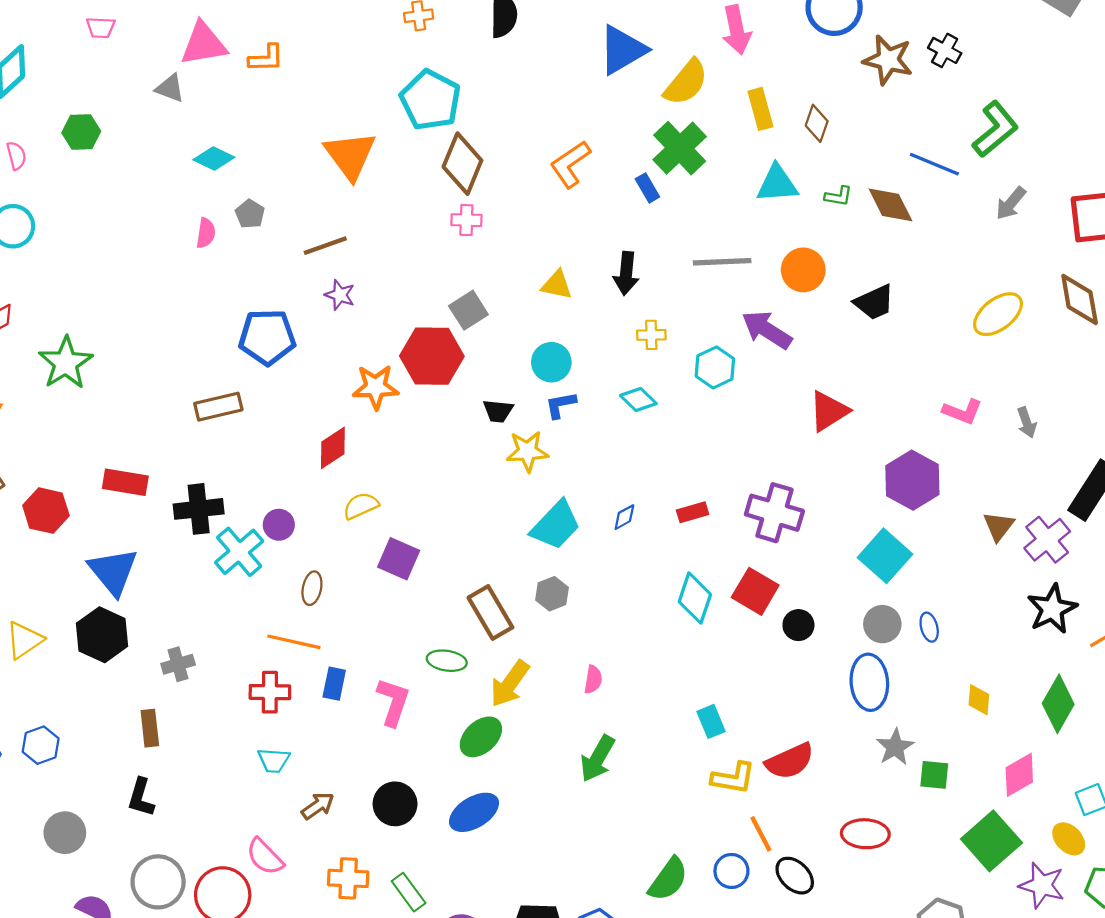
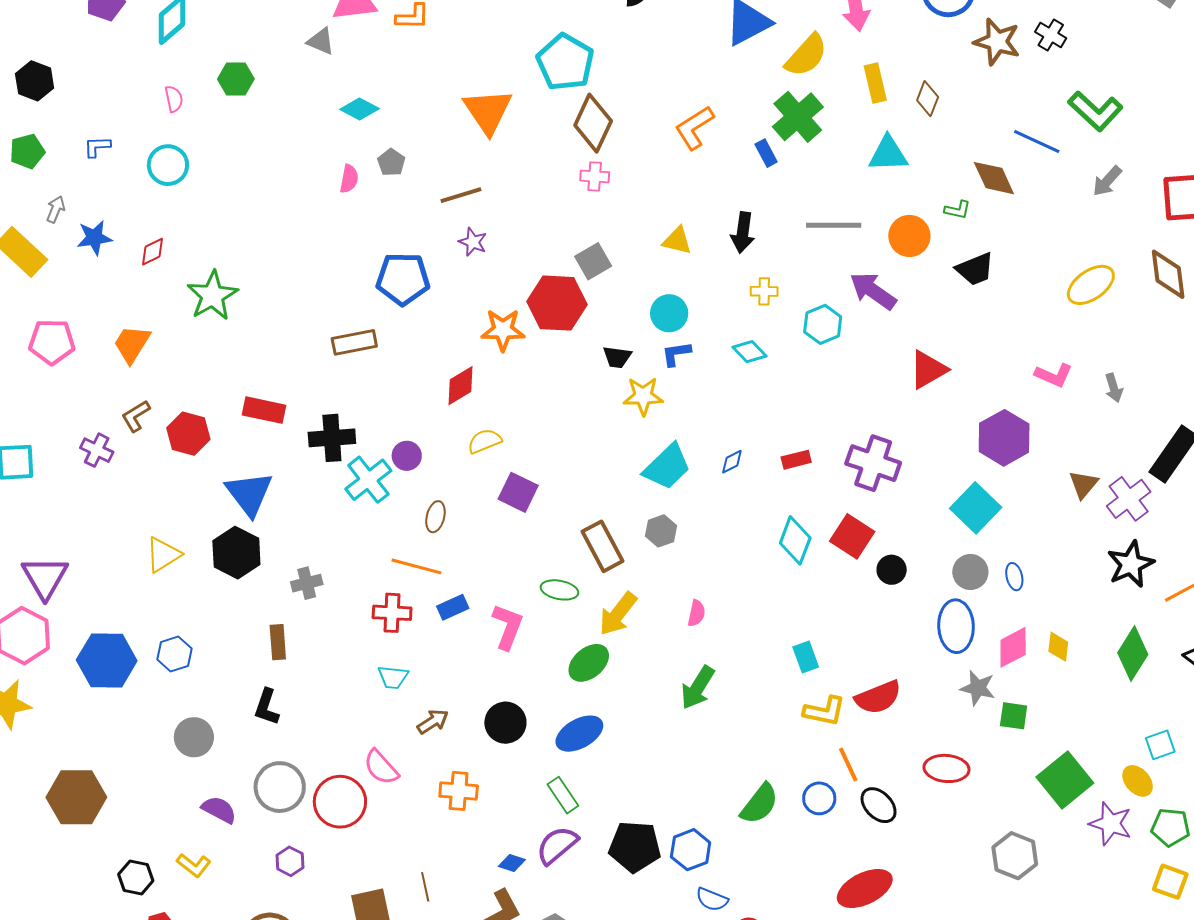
green L-shape: (995, 129) -> (1095, 111), turned 80
green L-shape: (838, 196) -> (958, 210), moved
blue rectangle: (334, 684) -> (453, 607), turned 52
gray star: (895, 747) -> (978, 688), turned -30
pink diamond: (1019, 775) -> (1013, 647), moved
green rectangle: (409, 892) -> (563, 795), moved

